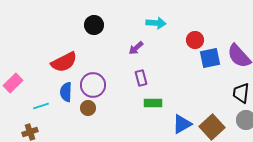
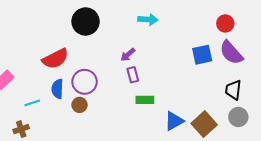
black circle: (94, 25) -> (86, 21), size x1.4
red circle: (195, 40) -> (225, 23), moved
purple arrow: (136, 48) -> (128, 55), moved

